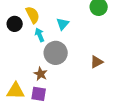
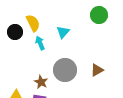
gray circle: (56, 53) -> (65, 70), moved

